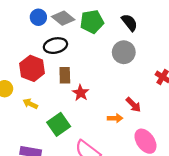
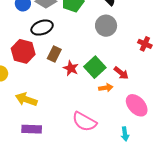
brown rectangle: (65, 75) -> (54, 54), turned 35
yellow arrow: (30, 104) -> (26, 99), moved, size x1.5
green square: (59, 124) -> (95, 67), moved

